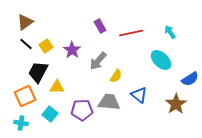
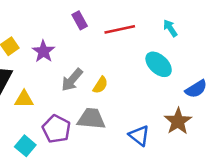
gray arrow: (98, 61) -> (72, 80), moved
blue triangle: (139, 95) -> (139, 135), moved
purple pentagon: (82, 110) -> (56, 129), turned 30
cyan square: (50, 114) -> (25, 146), moved

